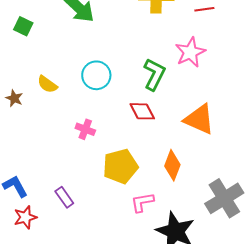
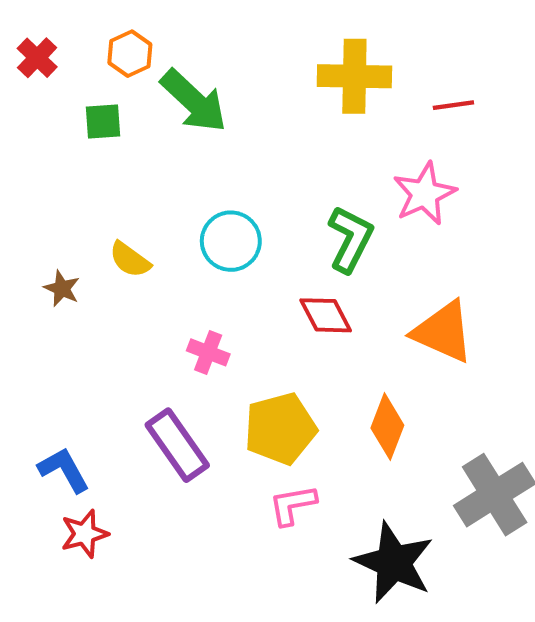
green square: (23, 26) -> (103, 122), moved, turned -30
purple rectangle: (64, 197) -> (177, 445), moved, size x1.6
pink L-shape: (142, 202) -> (293, 505), moved

